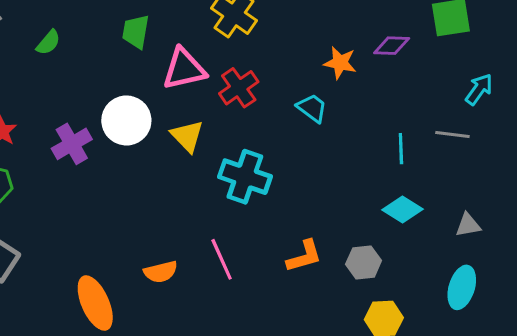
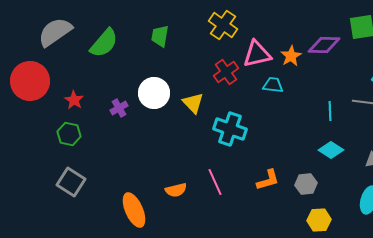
green semicircle: (48, 42) -> (104, 43), size x1.8
purple diamond: (392, 46) -> (324, 45), size x1.4
orange star: (340, 63) -> (291, 56), turned 30
pink triangle: (184, 69) -> (257, 54), moved
cyan trapezoid: (312, 108) -> (273, 85), turned -30
purple cross: (72, 144) -> (119, 108), size x0.7

